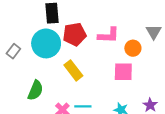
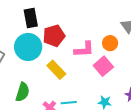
pink L-shape: (109, 35) -> (84, 49), moved
pink square: (123, 72) -> (103, 66), turned -36

